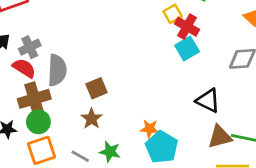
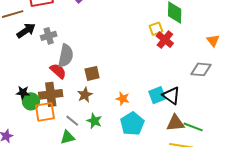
cyan square: (187, 49) -> (157, 95), moved
red semicircle: (24, 68) -> (58, 71), moved
brown cross: (34, 99) -> (51, 94), moved
green circle: (38, 122) -> (31, 101), moved
orange star: (150, 129) -> (123, 99), moved

